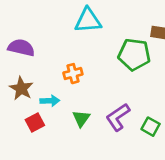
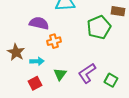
purple semicircle: (21, 48) -> (39, 23), moved
green pentagon: (134, 54) -> (99, 27), turned -30
red square: (35, 123) -> (35, 83), moved

